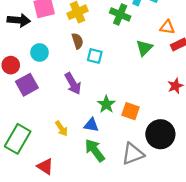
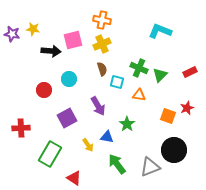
green cross: (120, 14) -> (139, 68), moved
orange triangle: (167, 27) -> (139, 95), moved
purple square: (27, 85) -> (67, 118), moved
orange square: (130, 111) -> (168, 116), moved
blue triangle: (91, 125) -> (107, 137), moved

